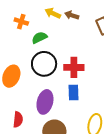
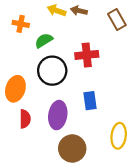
red cross: (74, 67) -> (87, 55), moved
red semicircle: (18, 120) -> (25, 119), moved

